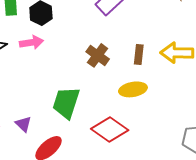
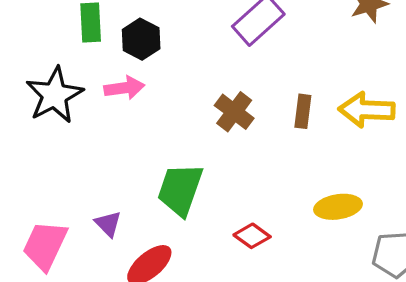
yellow ellipse: (133, 89) -> (338, 207), moved
red diamond: (110, 130) -> (252, 236), size x0.6

